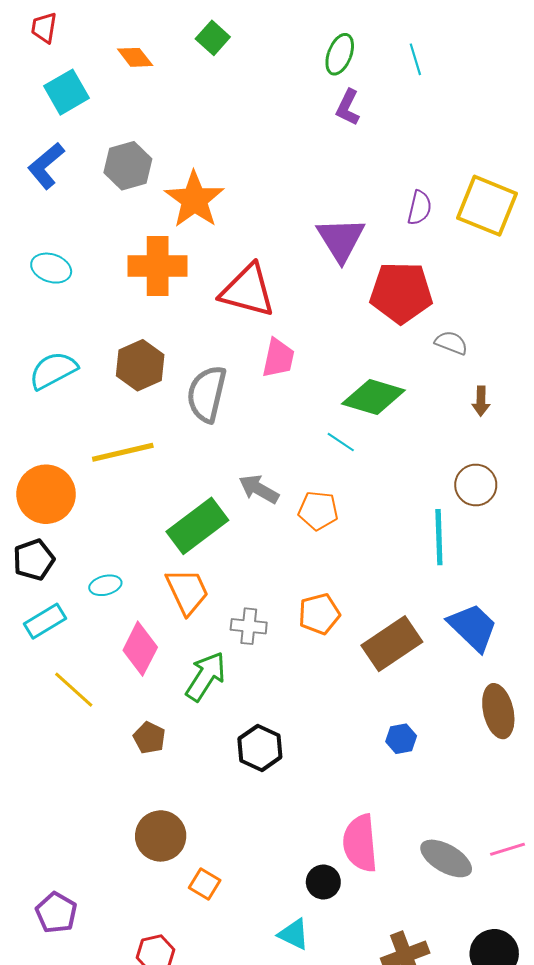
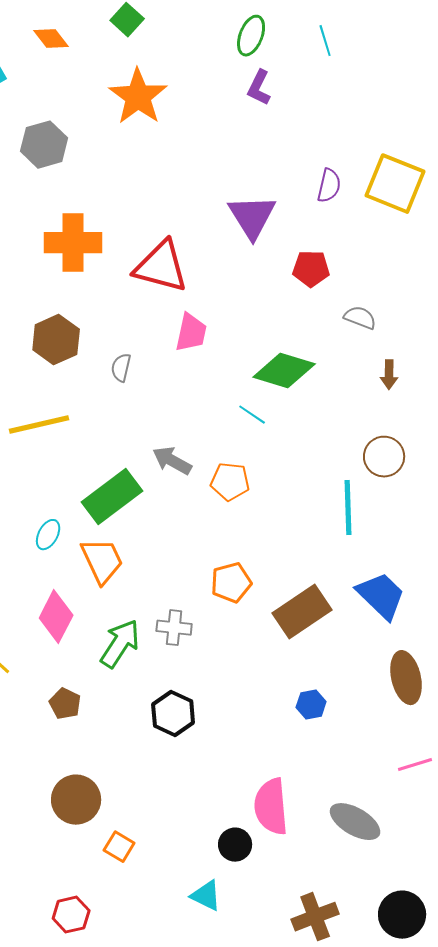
orange star: (194, 200) -> (138, 97), moved
red pentagon: (401, 293) -> (311, 269), size x0.6
gray semicircle: (207, 394) -> (121, 368), size x0.5
cyan ellipse: (105, 585) -> (48, 535), moved, turned -48
gray cross: (249, 626) -> (174, 628), moved
pink line: (508, 849) -> (415, 765), moved

